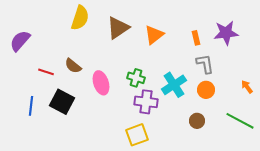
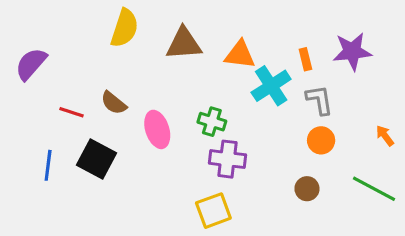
brown triangle: (118, 28) -> (184, 44), turned 30
orange triangle: (154, 35) -> (240, 55), turned 45
cyan cross: (174, 85) -> (271, 86), moved

